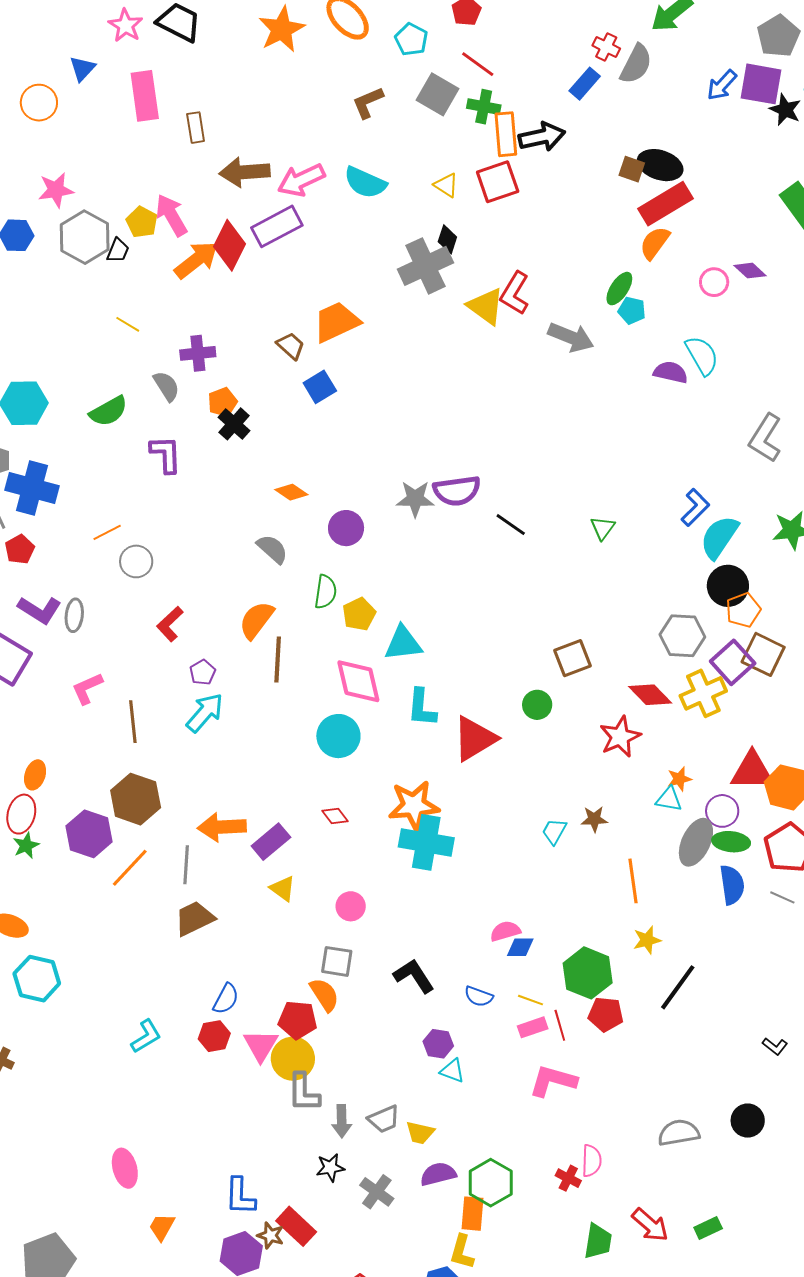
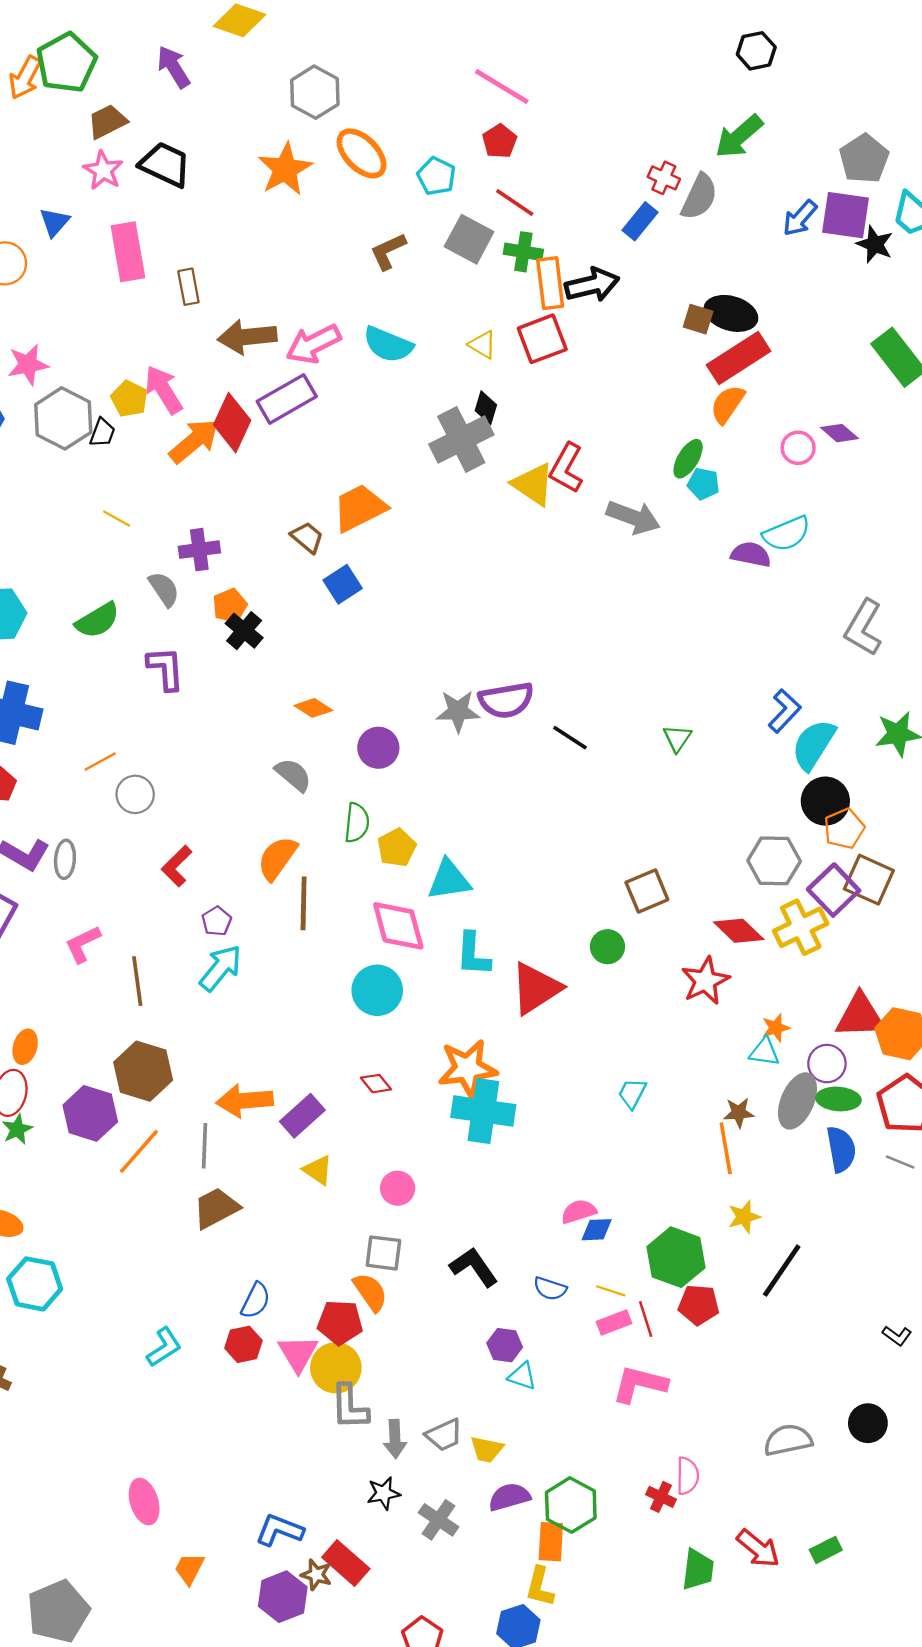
cyan semicircle: (702, 355) -> (787, 534), turned 99
brown star: (594, 819) -> (739, 1113), moved
blue L-shape: (240, 1196) -> (279, 1530), turned 111

